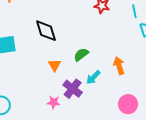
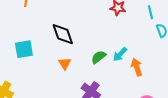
orange triangle: (55, 65) -> (65, 64), moved
cyan arrow: (93, 77) -> (120, 54), moved

